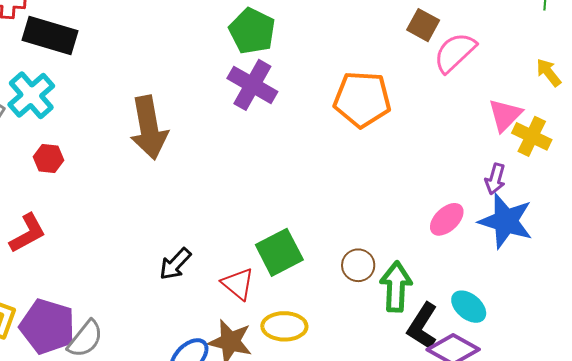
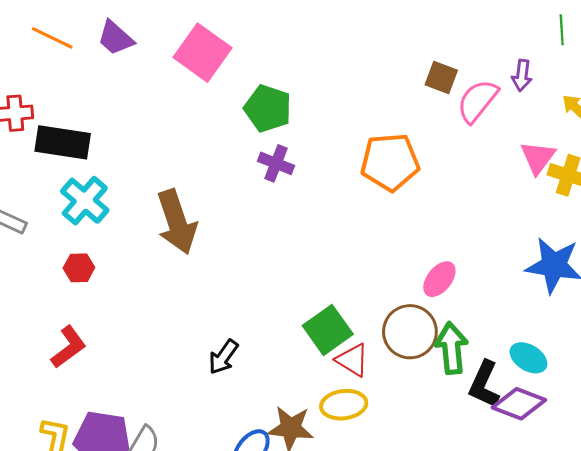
purple cross: (252, 85) -> (276, 163), size x0.7
cyan cross: (31, 95) -> (85, 201), moved
purple arrow: (495, 179) -> (522, 75), moved
pink ellipse: (447, 219) -> (439, 279), moved
brown circle: (358, 265) -> (410, 332), size x1.6
red triangle: (238, 284) -> (352, 360), moved

